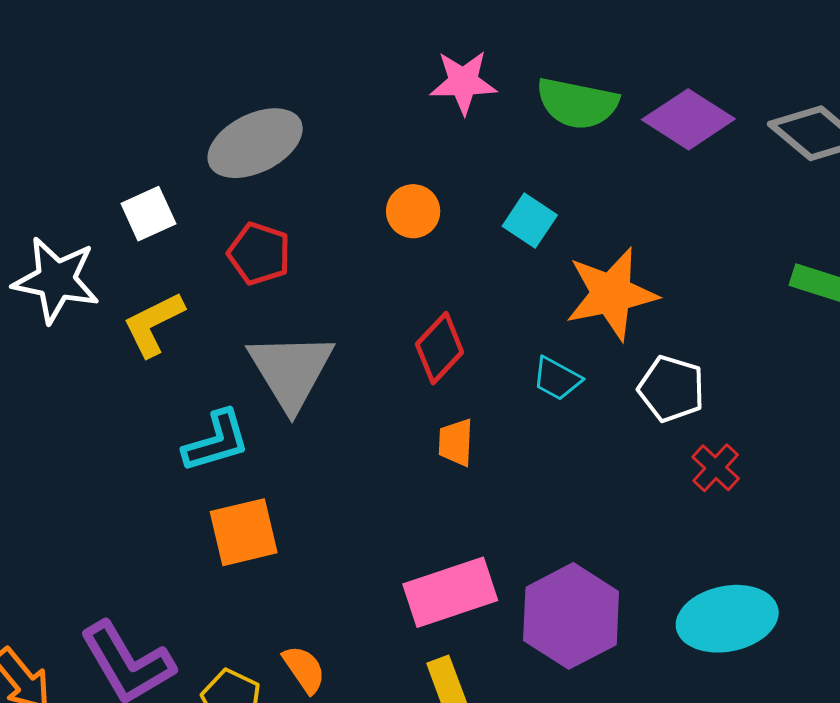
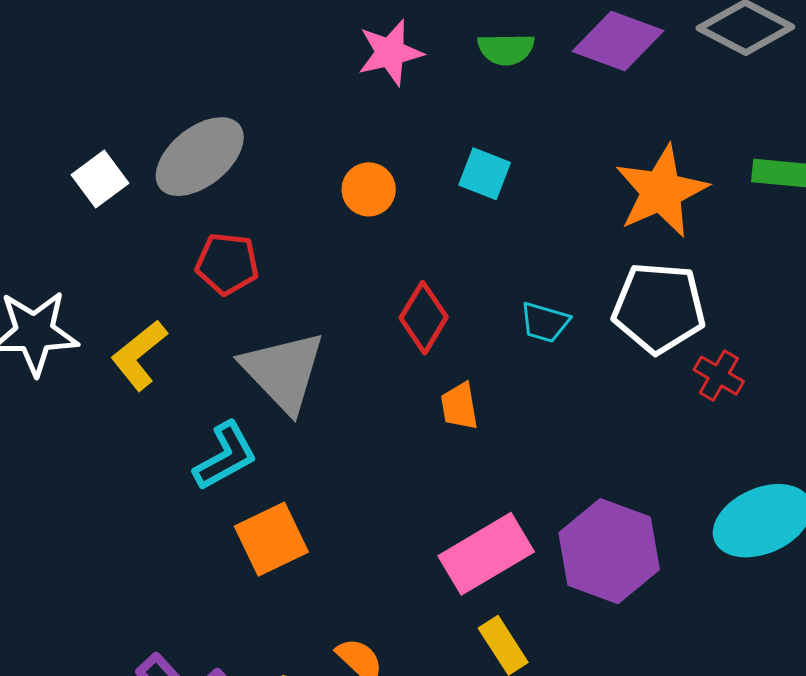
green semicircle: (577, 103) -> (506, 49), size x0.7
white square: (148, 214) -> (100, 179), moved
orange star: (611, 294) -> (661, 191), moved
white pentagon: (671, 389) -> (659, 308), size x1.4

